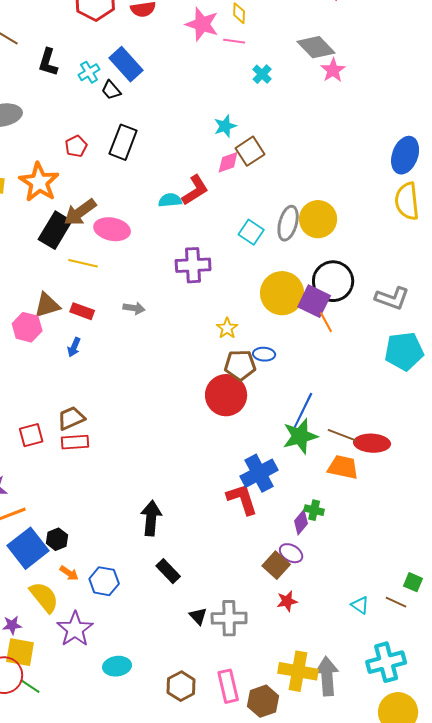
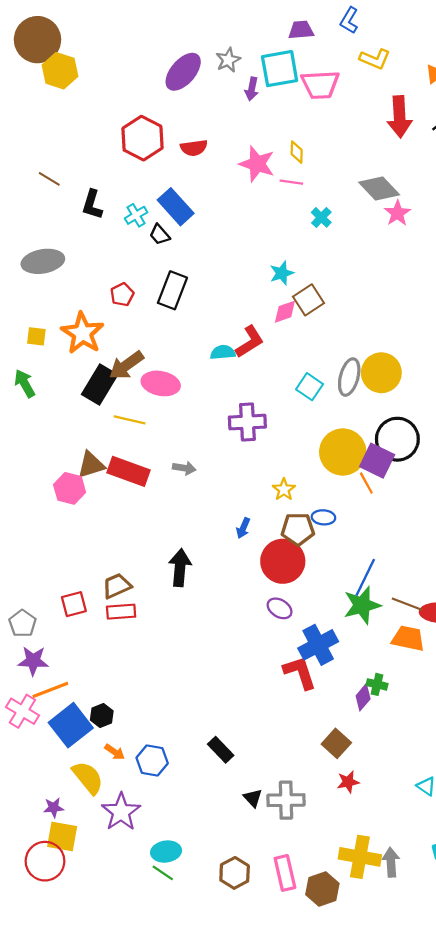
red rectangle: (82, 311) -> (129, 471), size x1.6
orange line: (326, 322) -> (366, 483), moved
blue arrow: (74, 347) -> (243, 528), moved
black arrow: (151, 518) -> (180, 568), moved
purple ellipse: (291, 553) -> (280, 608), moved
gray arrow: (327, 676) -> (391, 862), size x0.7
green line: (30, 686) -> (163, 873), moved

